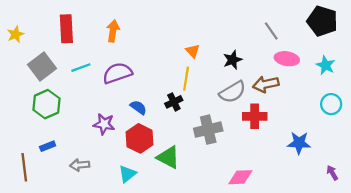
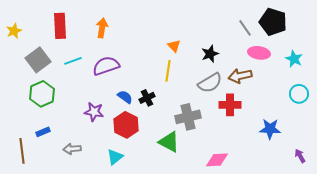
black pentagon: (322, 21) -> (273, 22), moved
black cross: (174, 102) -> (147, 98), moved
green triangle: (168, 157) -> (169, 142), moved

